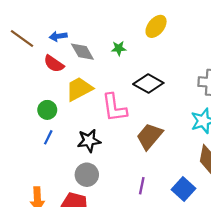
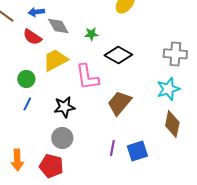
green star: (119, 48) -> (91, 34), moved
blue square: (184, 189) -> (137, 151), moved, turned 30

